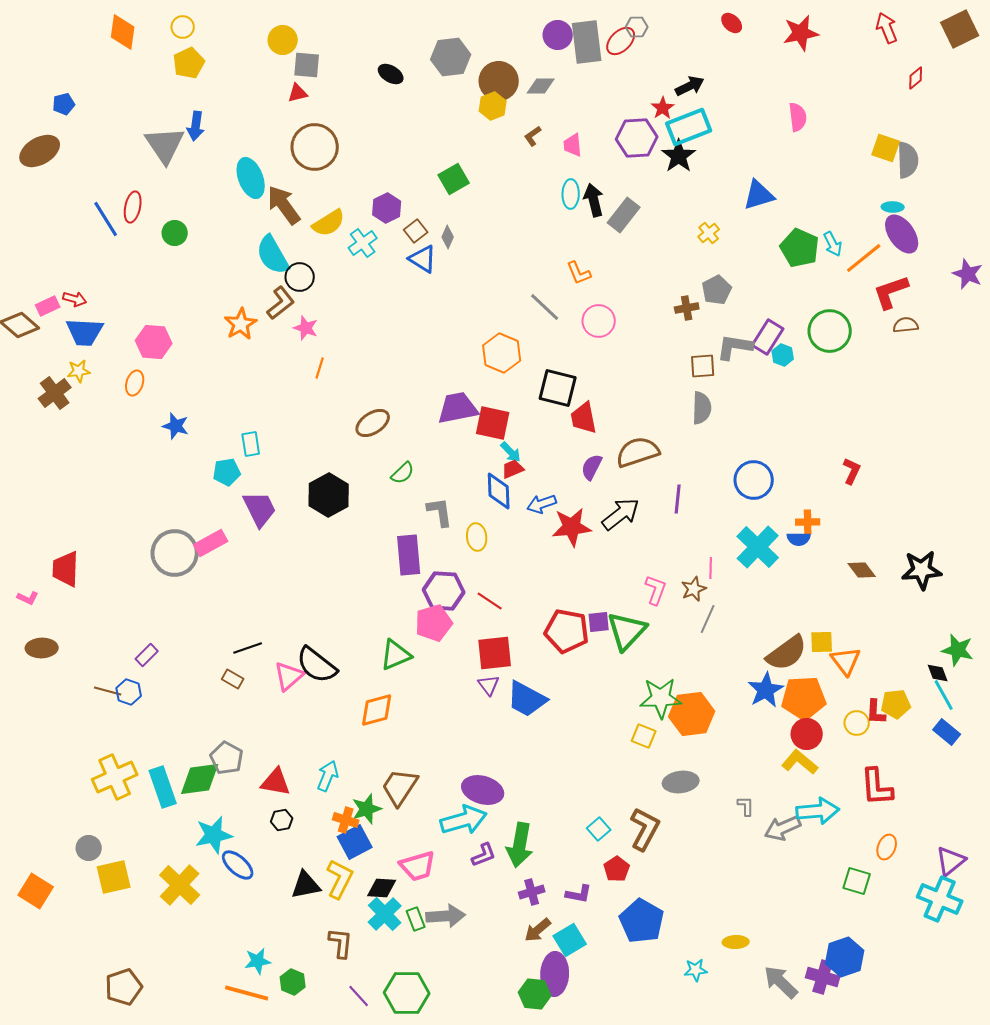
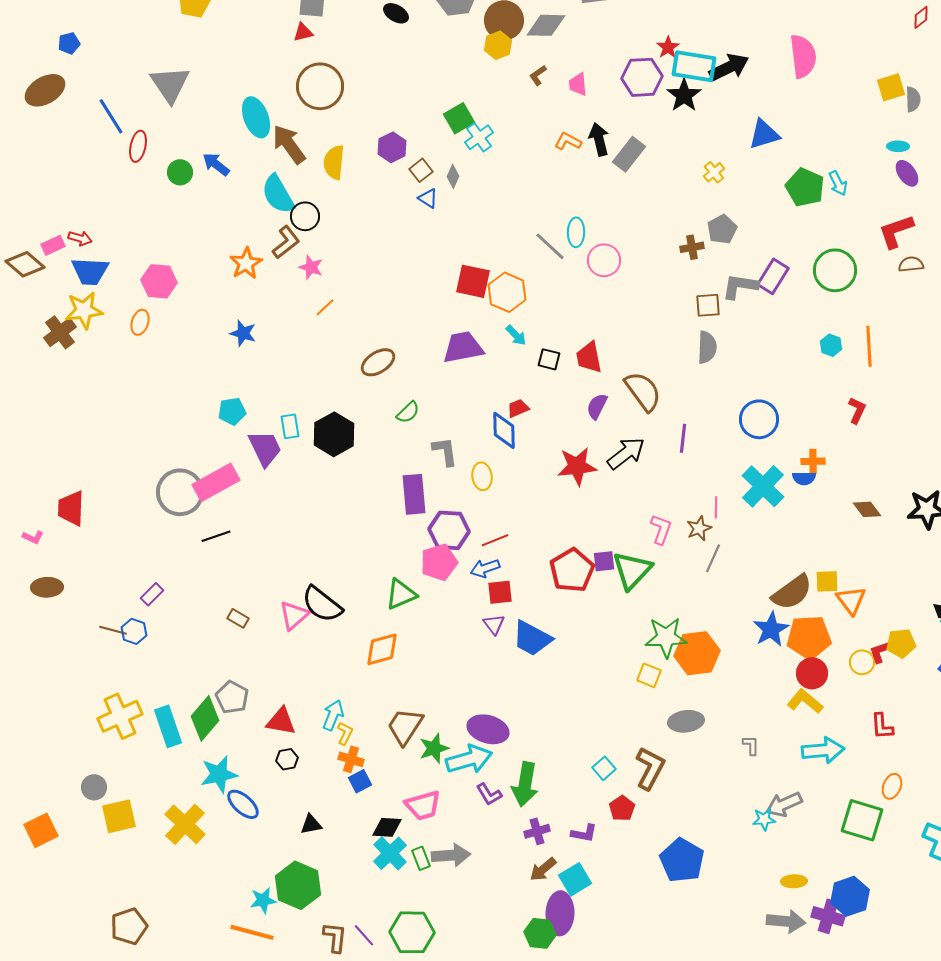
gray diamond: (541, 86) -> (546, 25), size x1.4
black arrow: (690, 86) -> (729, 67), moved, size x1.4
pink semicircle: (798, 117) -> (803, 56), size x1.5
blue arrow: (196, 126) -> (216, 164), moved, turned 120
cyan rectangle: (689, 127) -> (694, 66), turned 30
yellow square: (886, 148) -> (891, 87), turned -36
gray semicircle: (908, 160) -> (913, 99), size x0.7
cyan ellipse: (571, 194) -> (576, 232), moved
blue line: (106, 219) -> (111, 116), moved
yellow semicircle: (329, 223) -> (334, 162), turned 128
purple ellipse: (902, 234) -> (907, 173), size x0.7
cyan cross: (363, 243) -> (479, 137), moved
orange line: (864, 258) -> (869, 346), moved, turned -54
blue triangle: (423, 259) -> (428, 198), size x0.7
orange L-shape: (579, 273) -> (568, 141), moved, turned 140
cyan hexagon: (783, 355) -> (831, 345), moved
orange line: (320, 368) -> (325, 307), turned 30
yellow star: (79, 371) -> (84, 310), size x1.6
black square: (558, 388) -> (549, 359), moved, size x0.6
red square: (493, 423) -> (473, 281), moved
blue star: (176, 426) -> (243, 333), moved
cyan rectangle: (251, 444) -> (290, 426), moved
cyan arrow: (511, 452) -> (516, 335), moved
brown semicircle: (638, 452) -> (643, 391), turned 72
blue arrow: (542, 504) -> (485, 568), moved
pink rectangle: (211, 543) -> (216, 482), size x1.4
red line: (490, 601) -> (495, 540), turned -56
red pentagon: (567, 631) -> (572, 570), turned 30
black line: (248, 648) -> (216, 536), moved
red square: (495, 653) -> (500, 592), size x0.7
red L-shape: (876, 712) -> (881, 651), turned 68
green diamond: (200, 779) -> (205, 718), turned -42
red L-shape: (877, 787) -> (882, 726), size x0.7
green star: (367, 809) -> (434, 748), moved
gray arrow: (783, 828) -> (784, 804), moved
blue square: (355, 842) -> (360, 781), size x0.7
purple L-shape: (484, 855) -> (489, 794), turned 80
yellow L-shape: (340, 879) -> (345, 733), moved, size x0.6
green square: (857, 881) -> (862, 820), size x1.5
black triangle: (306, 885) -> (311, 824), size x0.7
orange square: (36, 891) -> (41, 830), turned 32
blue pentagon: (642, 921) -> (682, 860), moved
yellow ellipse: (736, 942) -> (794, 881), moved
brown L-shape: (341, 943) -> (335, 937), moved
cyan star: (696, 970) -> (764, 819), moved
green hexagon: (293, 982) -> (298, 885), moved, size x1.8
gray arrow: (781, 982) -> (786, 921), turned 141

